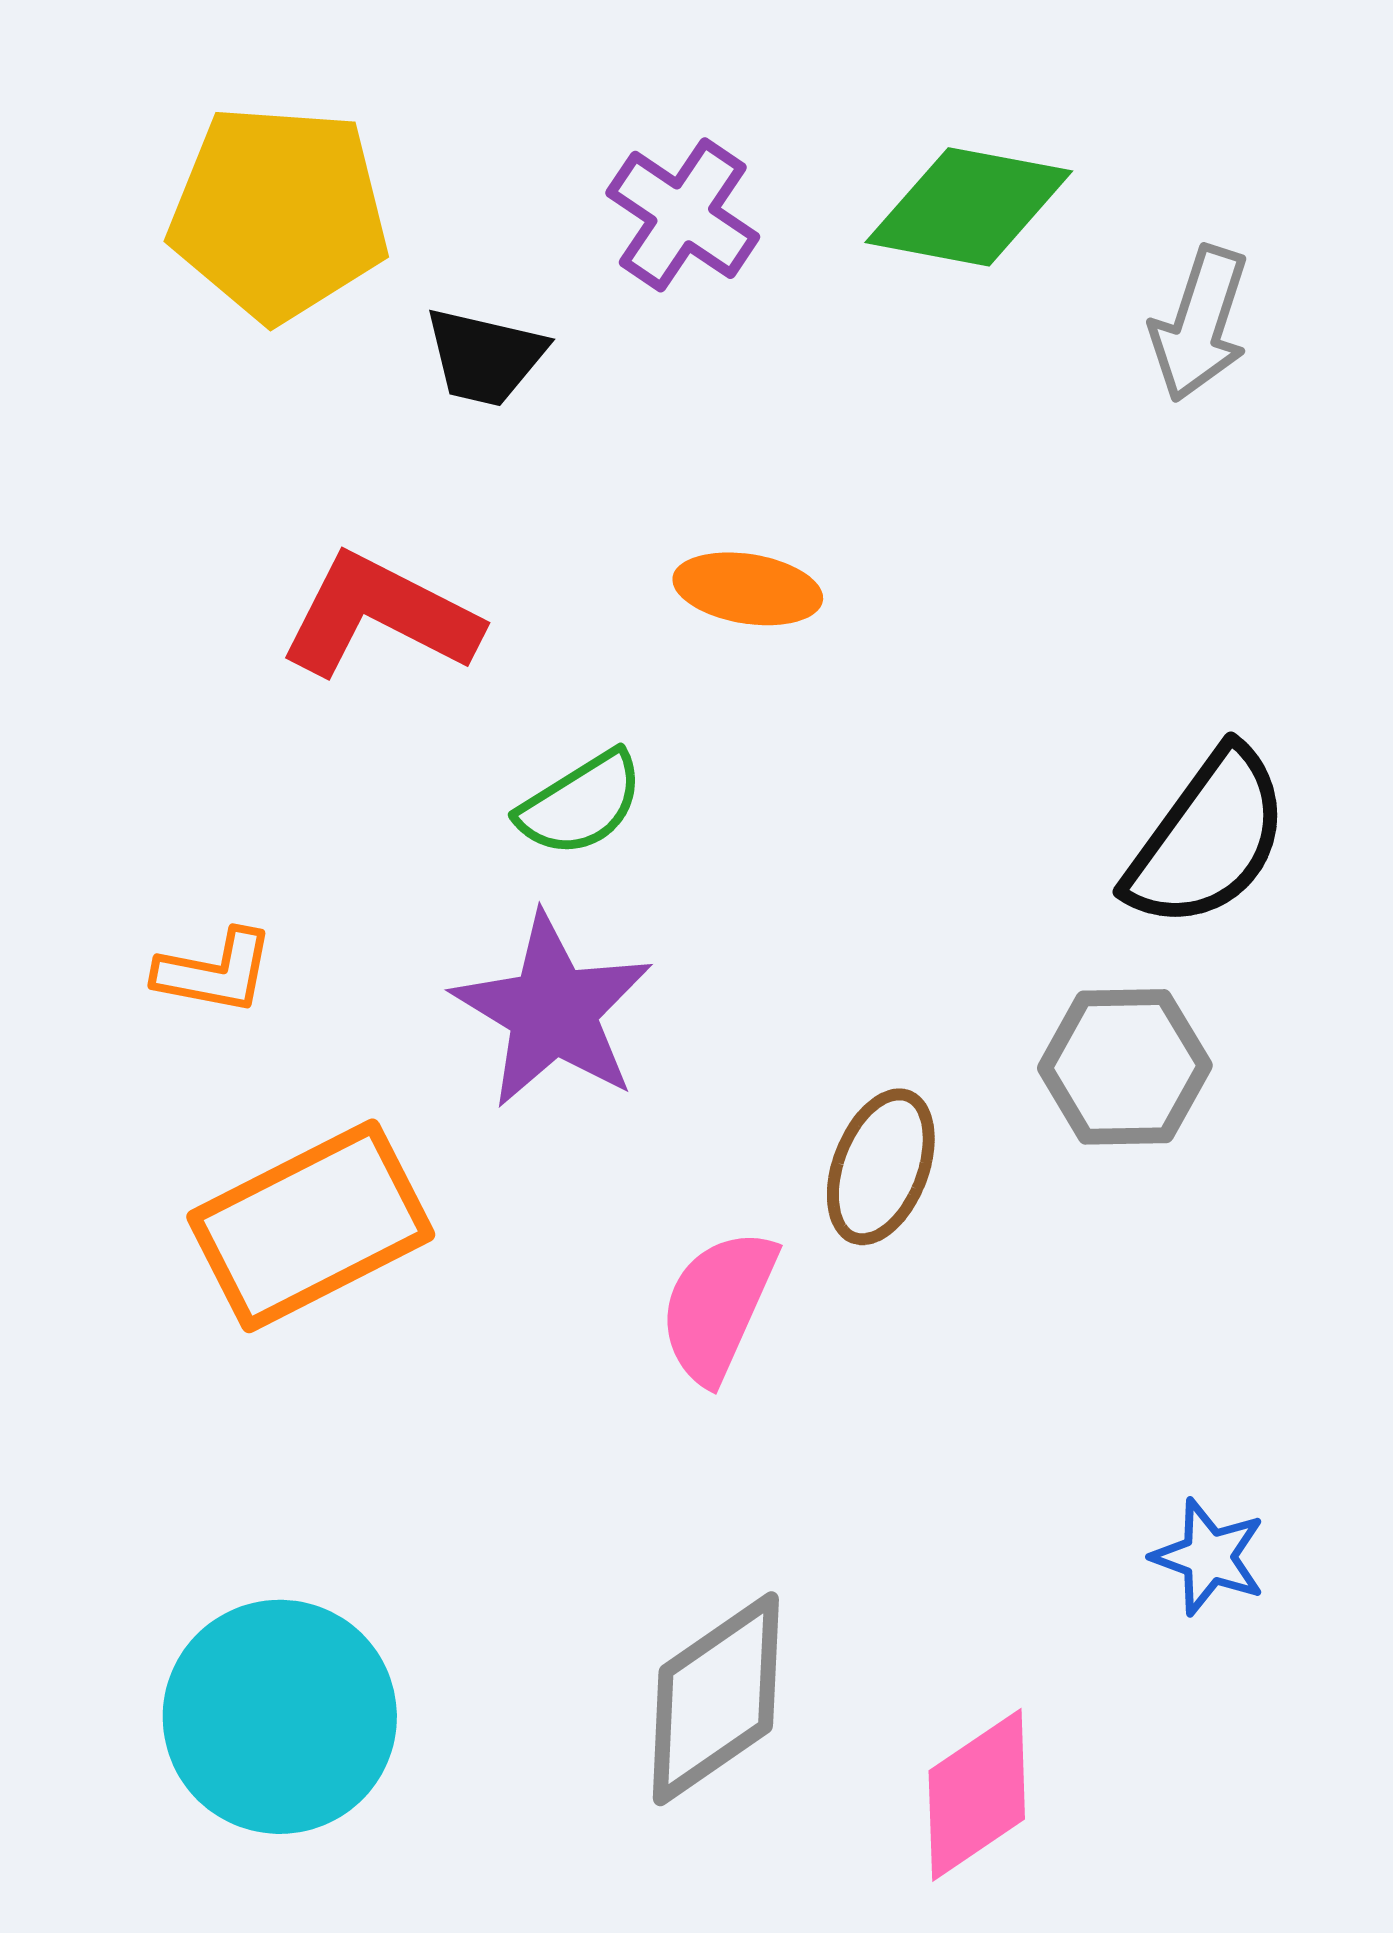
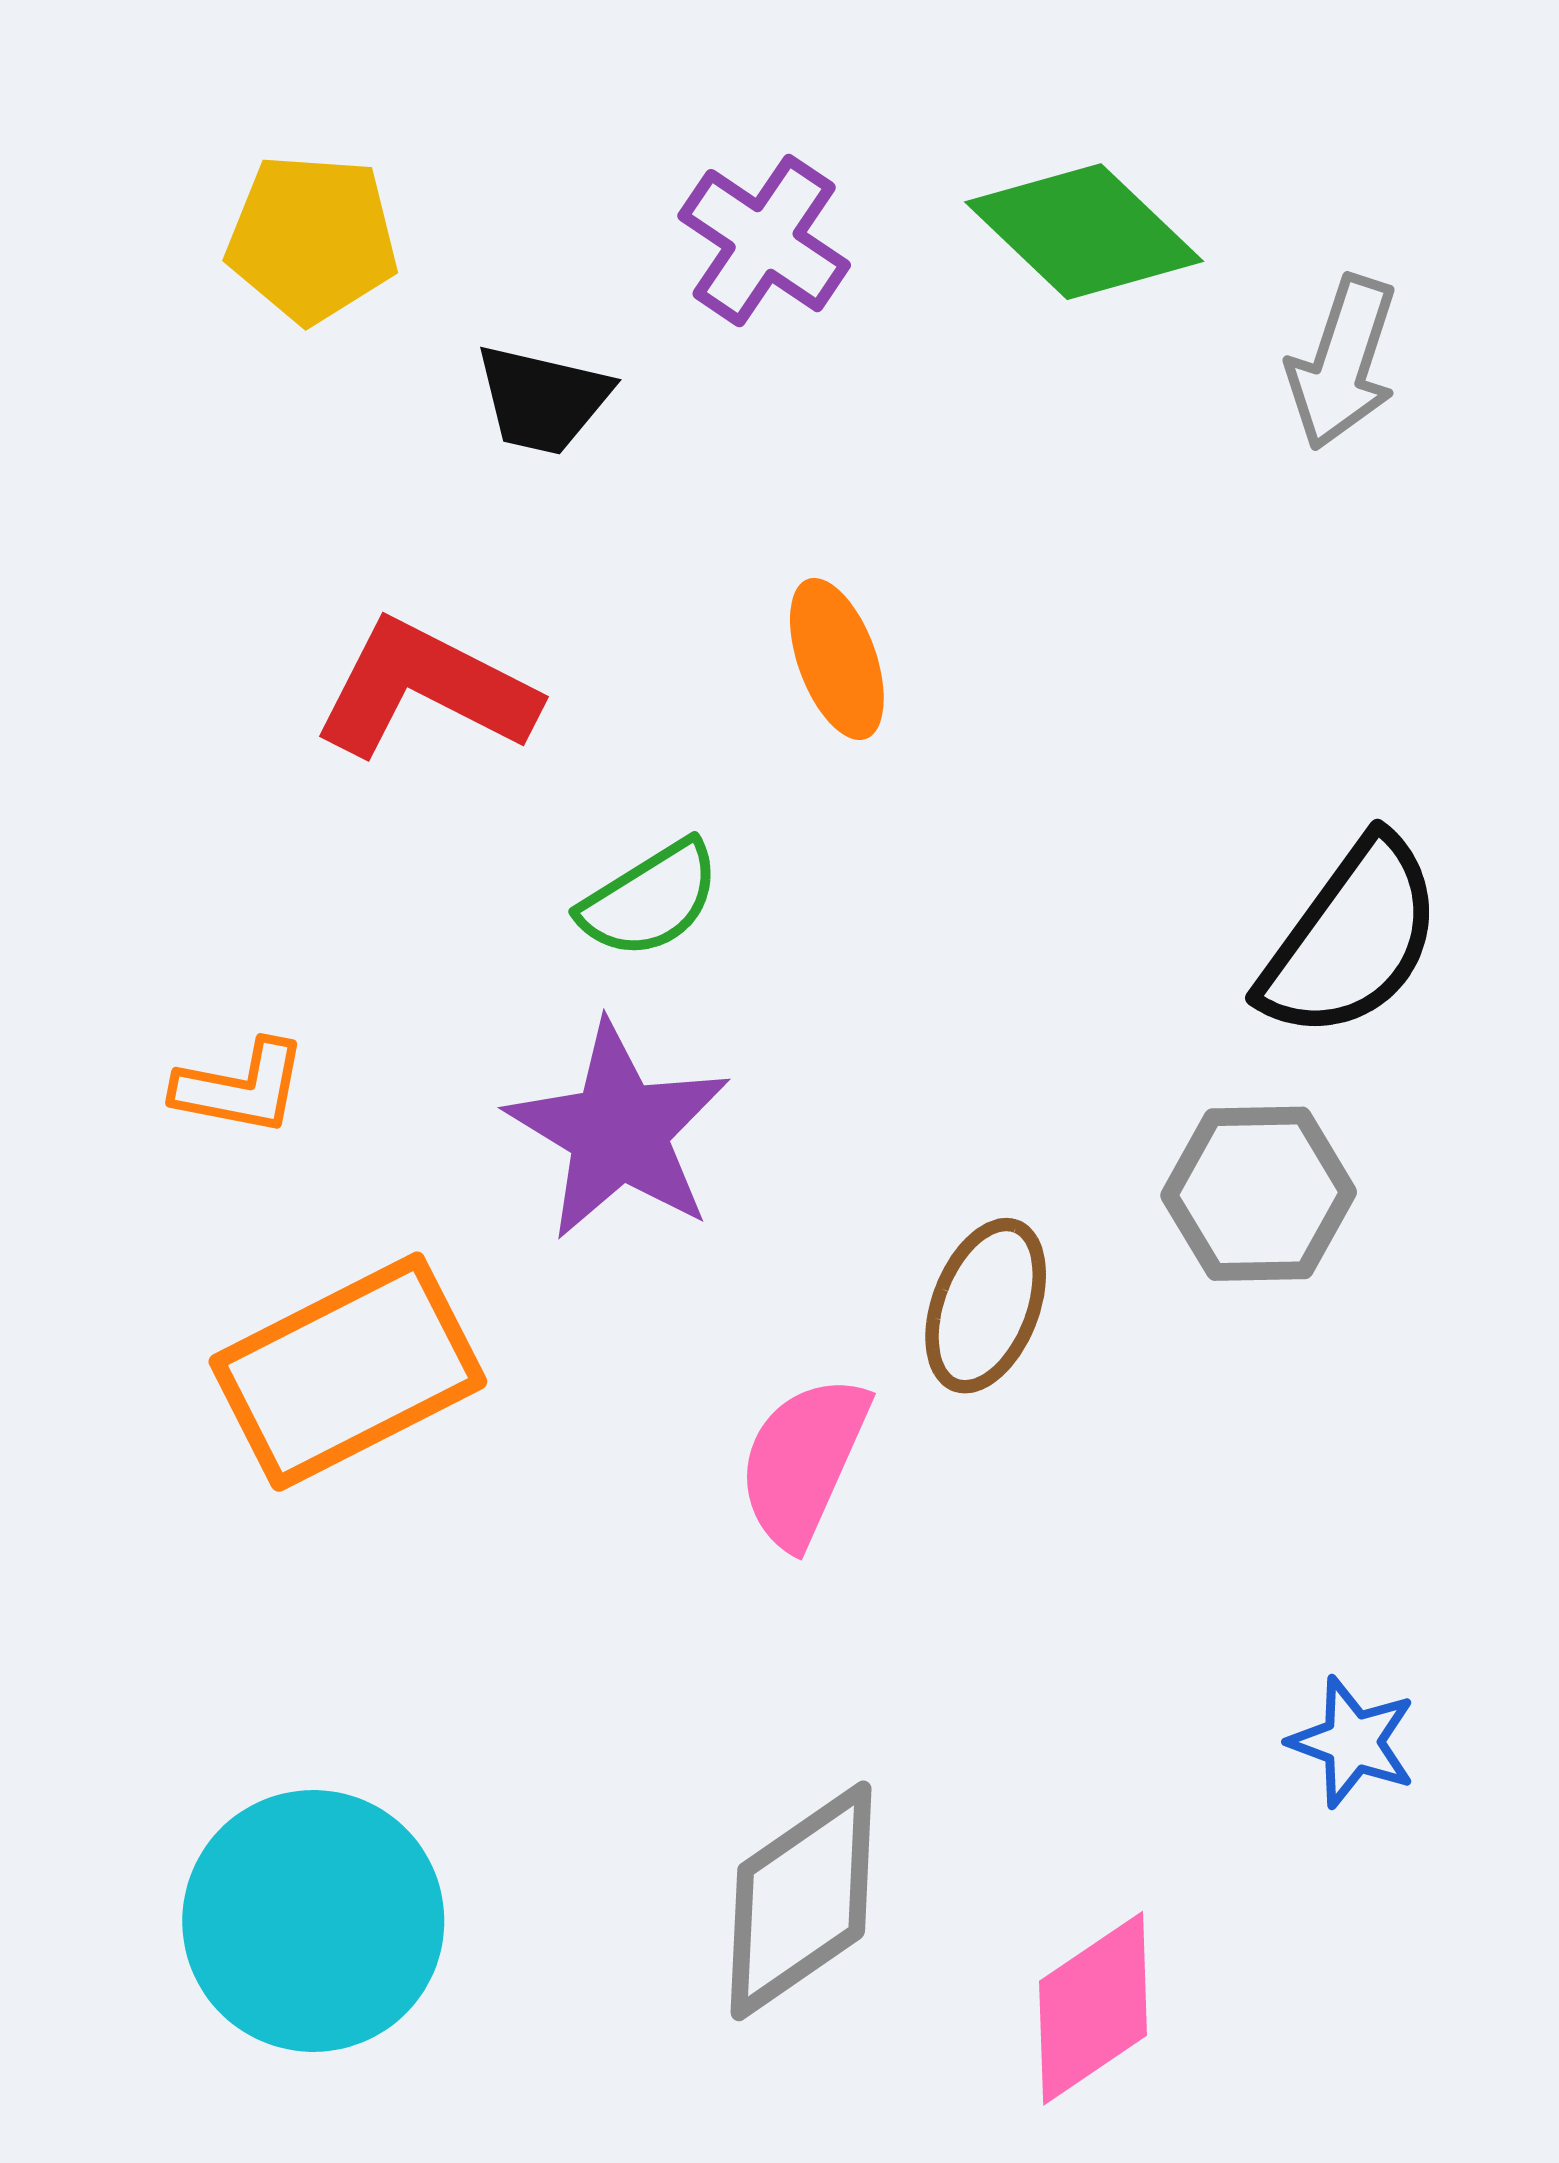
green diamond: (969, 207) -> (1084, 232), turned 33
yellow pentagon: (279, 213) -> (312, 238), size x0.7
orange ellipse: (748, 589) -> (837, 659), turned 61

